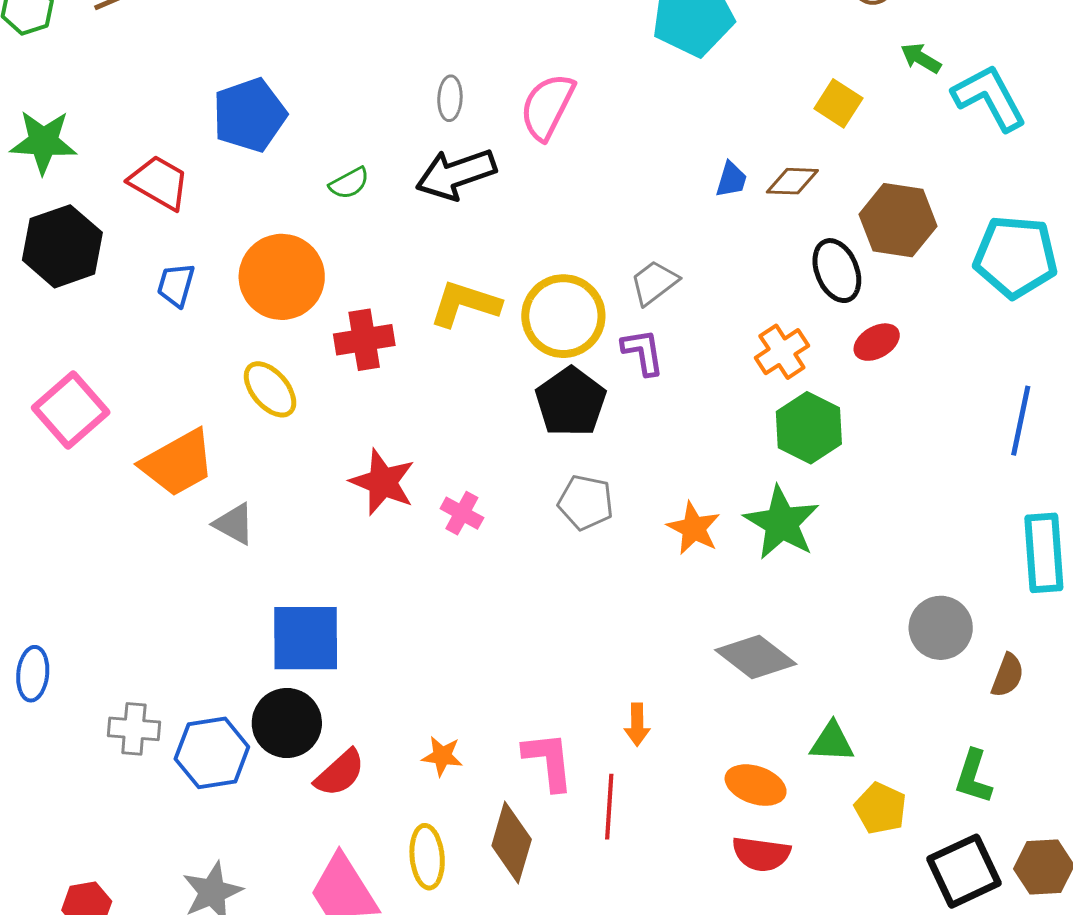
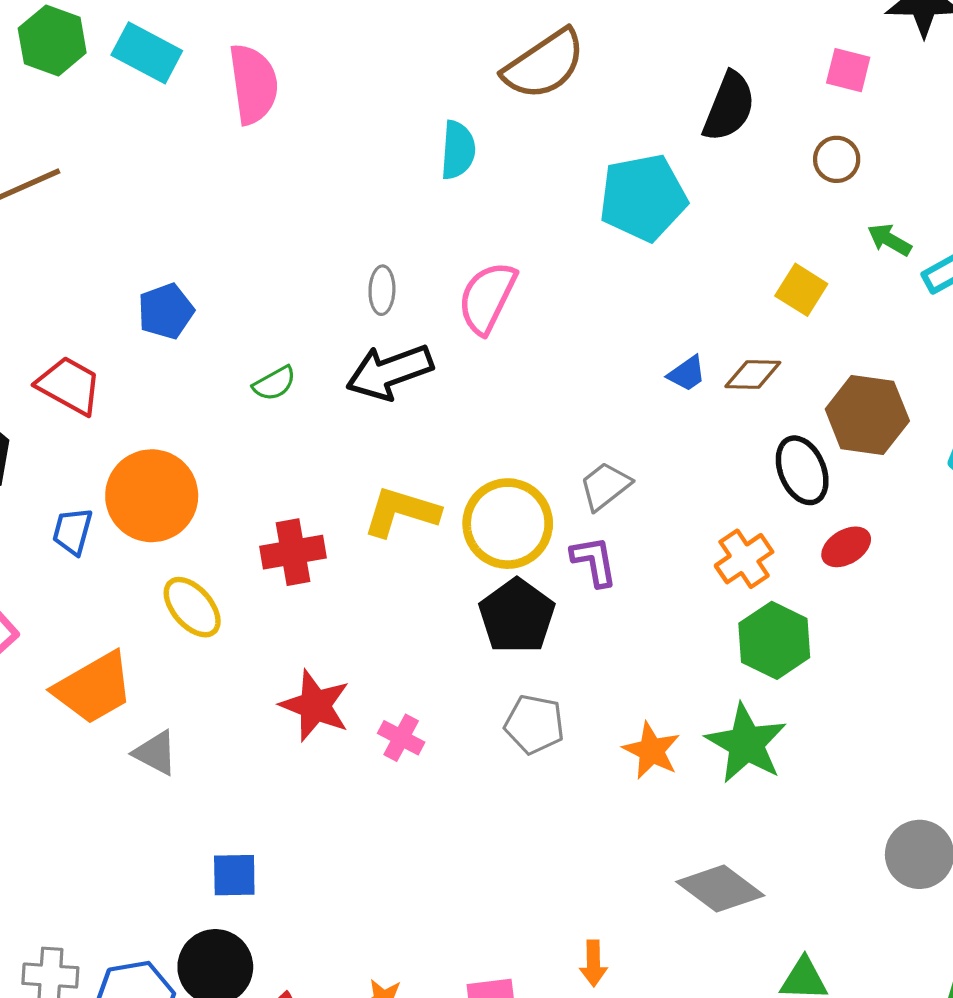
blue pentagon: (249, 115) -> (166, 311), size x0.7
blue trapezoid: (731, 180) -> (687, 374), turned 39
orange circle: (282, 277) -> (152, 496), moved
blue trapezoid: (176, 285) -> (72, 531), moved
blue square: (306, 638) -> (234, 875), size x0.6

